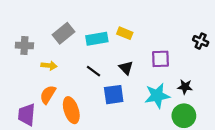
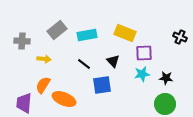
yellow rectangle: (125, 33) -> (125, 33), moved, size x1.5
cyan star: (157, 96) -> (142, 74), moved, size x0.7
orange ellipse: (71, 110) -> (64, 99), turned -50

